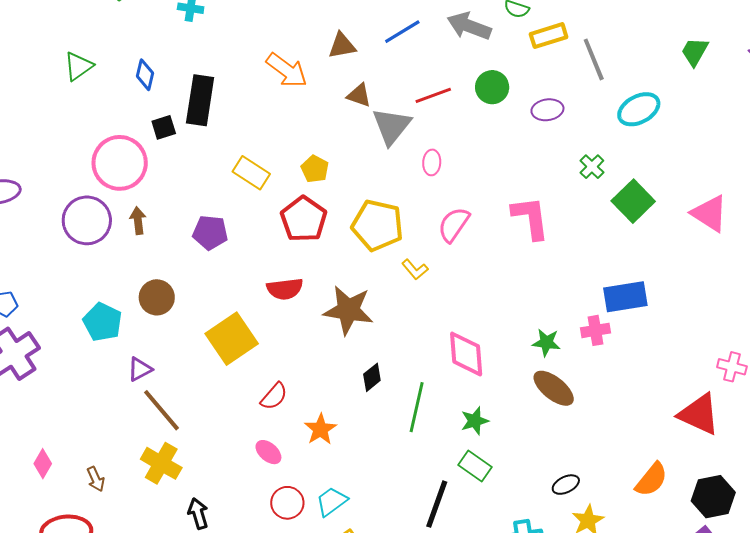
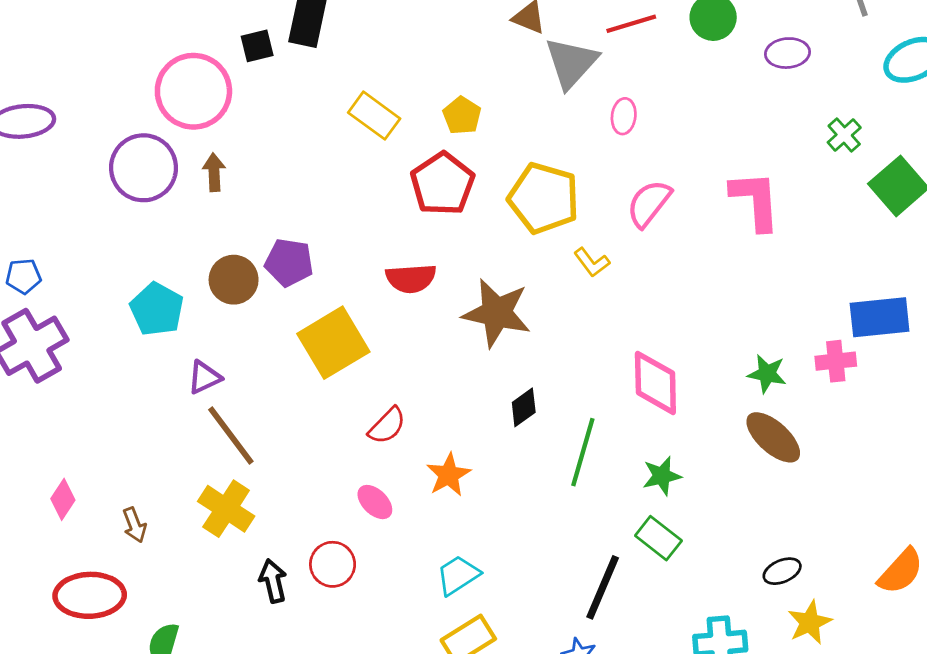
purple pentagon: (210, 233) -> (289, 262), moved
red circle: (287, 503) -> (333, 564), moved

